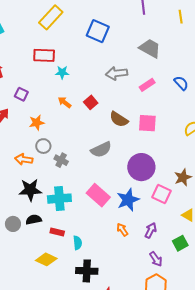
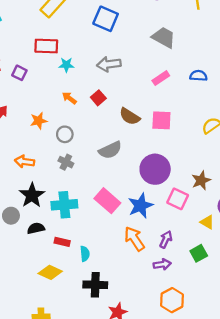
gray arrow: (117, 73) -> (109, 64), moved
blue semicircle: (181, 83) -> (198, 76), turned -42
purple square: (21, 94) -> (19, 73), moved
gray circle: (43, 146) -> (65, 134), moved
black star: (30, 190) -> (32, 195), turned -30
gray circle: (13, 224) -> (11, 216), moved
orange arrow: (122, 230) -> (134, 239), size x1.6
purple arrow: (156, 259) -> (162, 264), moved, turned -63

